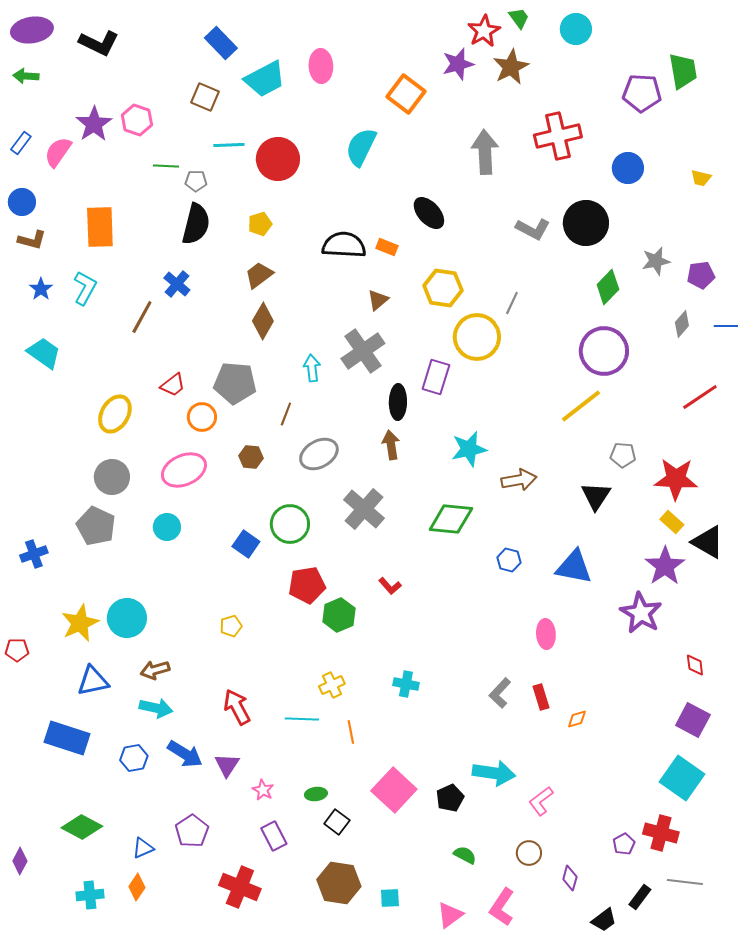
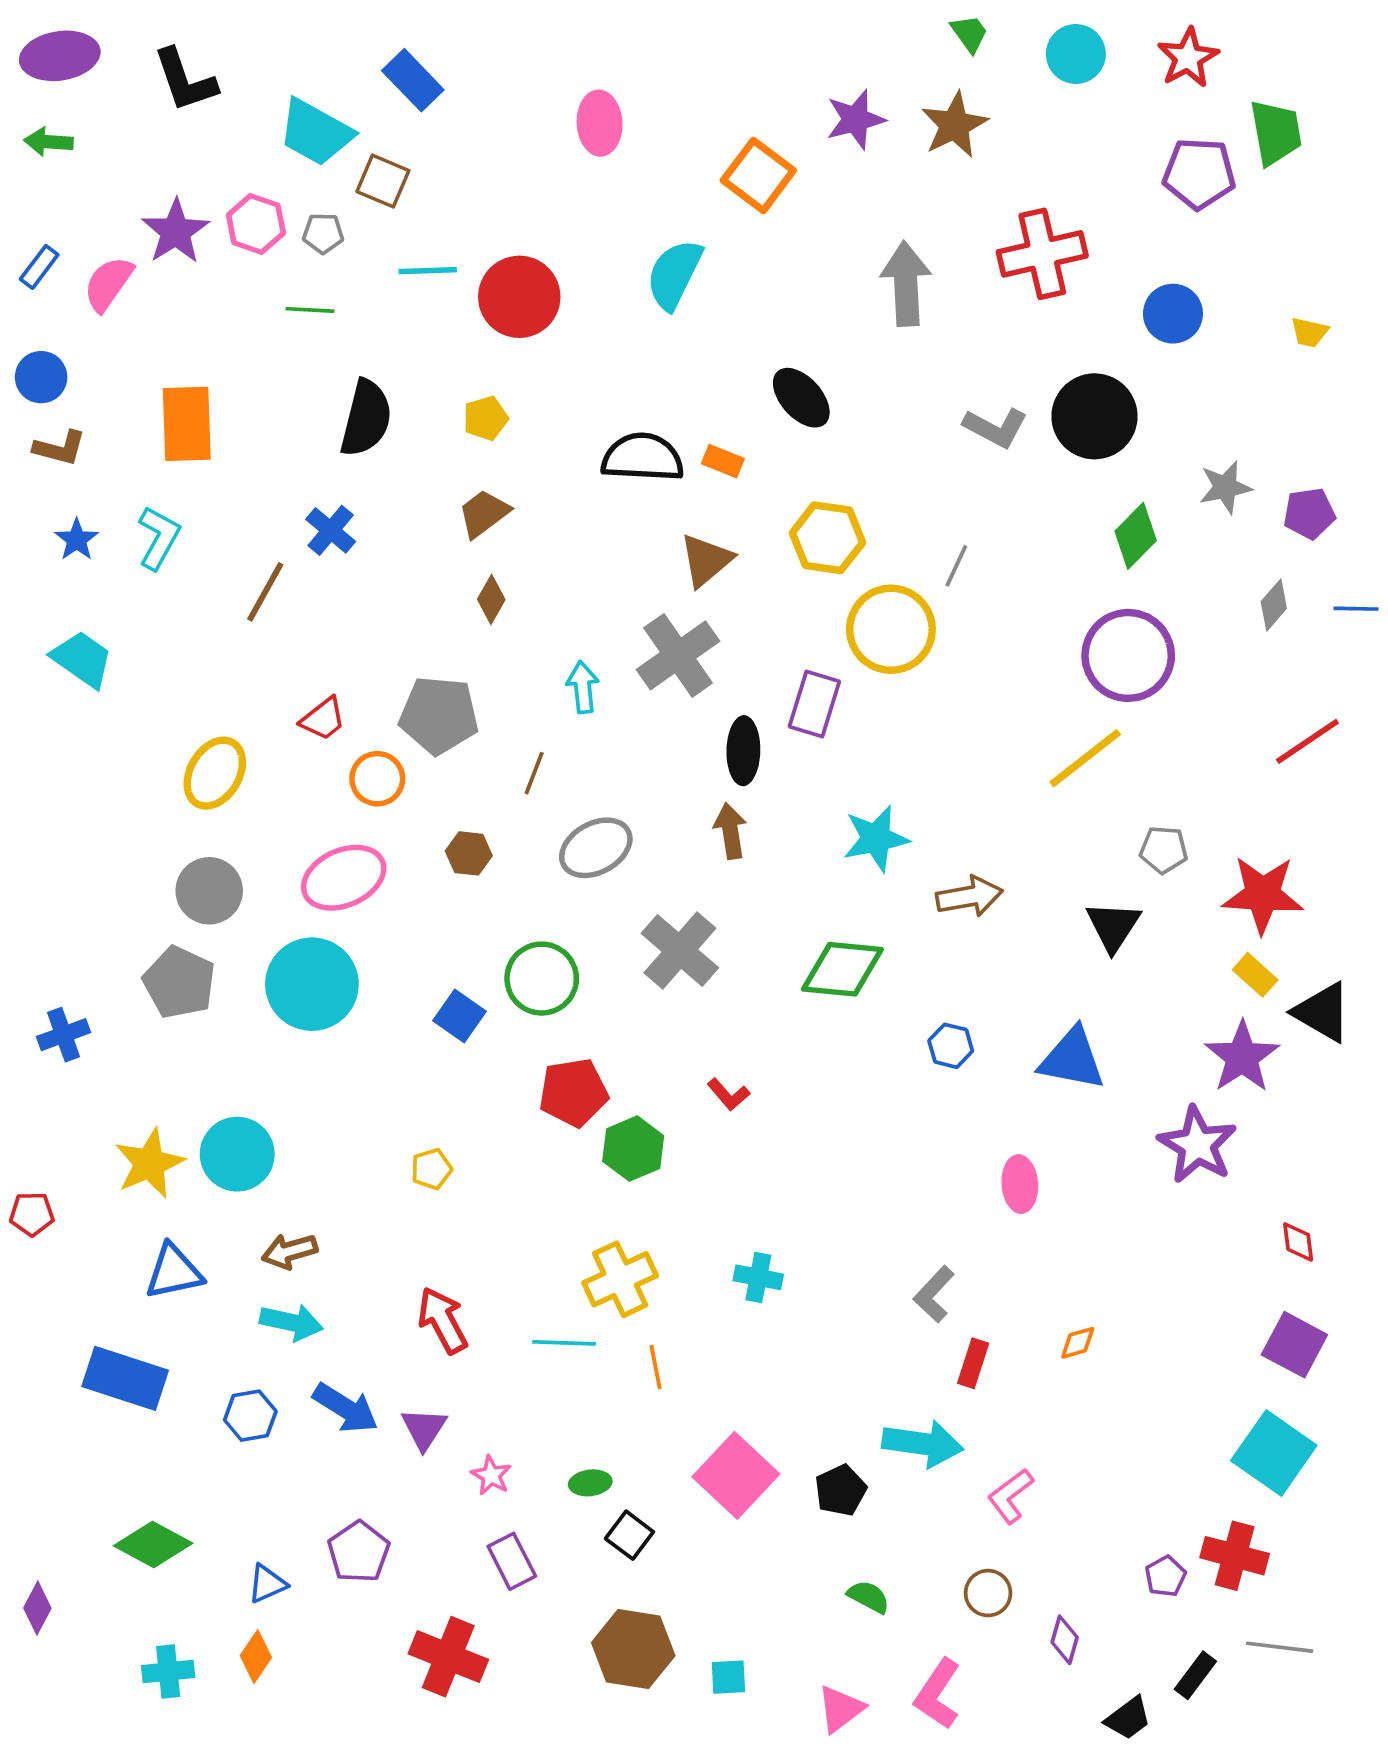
red star: (484, 31) -> (1188, 58), moved
black L-shape: (99, 43) -> (185, 80), turned 45
cyan trapezoid: (265, 79) -> (316, 132), moved, turned 57
gray pentagon: (196, 181) -> (323, 233), moved
brown triangle: (378, 300) -> (706, 560), size x1.4
brown diamond: (263, 321) -> (491, 599), size x0.7
cyan circle: (167, 527) -> (312, 984), size x1.8
yellow cross: (332, 685) -> (620, 1279), size x1.5
red rectangle: (541, 697) -> (973, 1363), moved, turned 35

